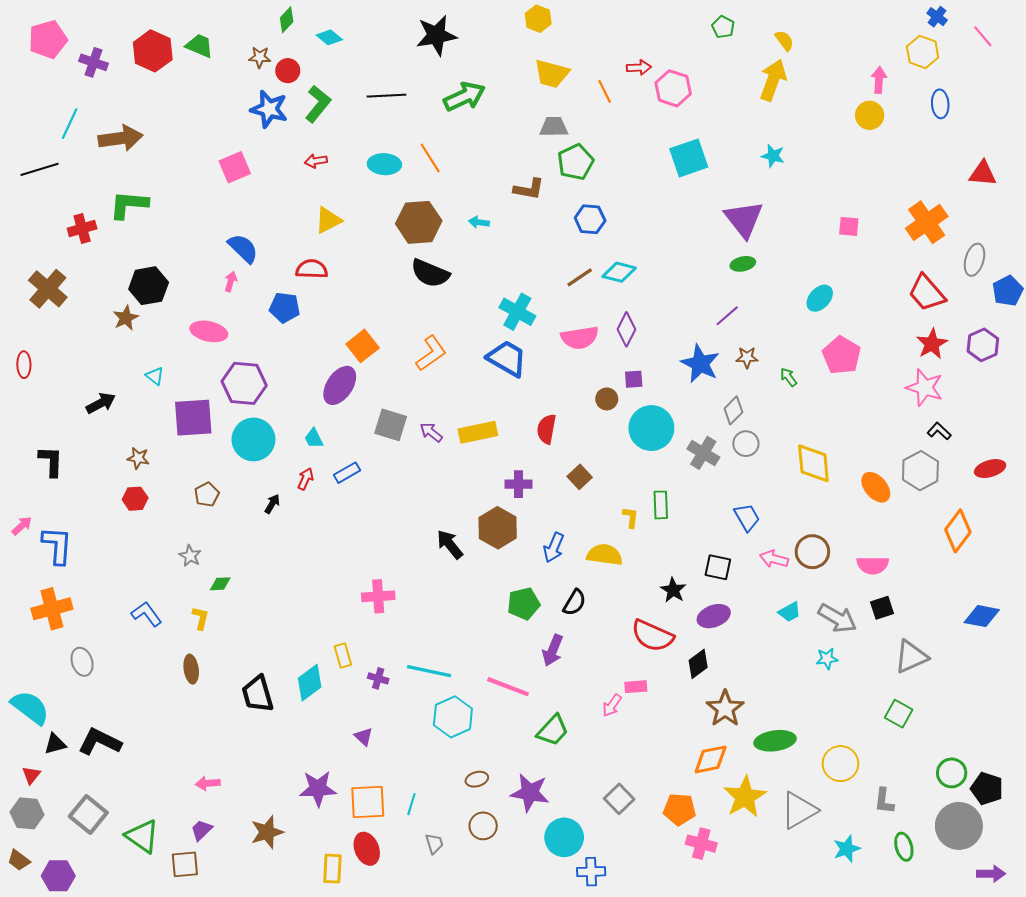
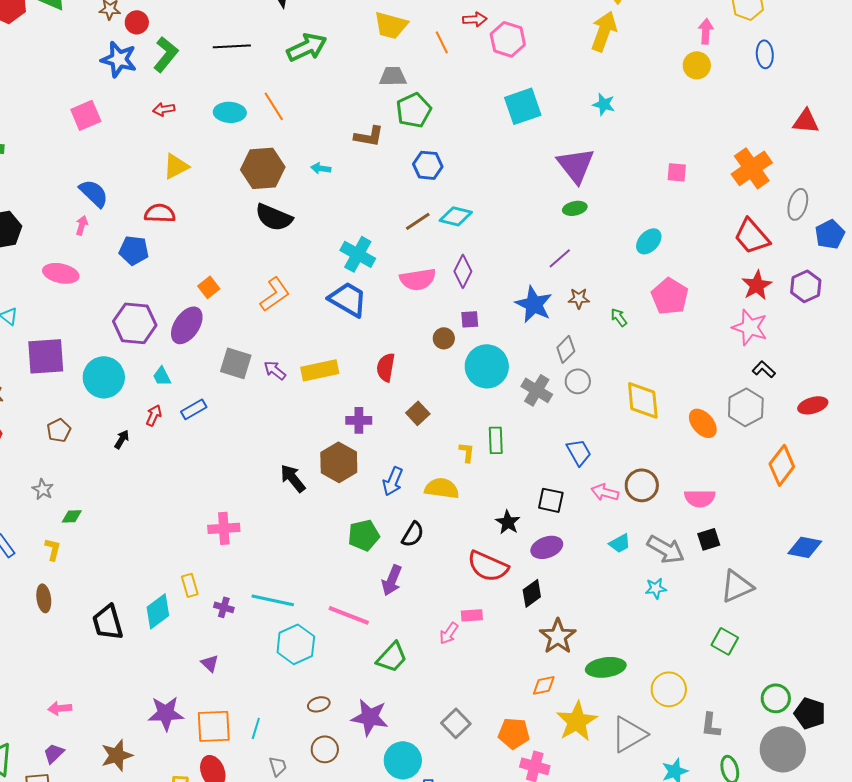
orange square: (363, 346) -> (209, 287), size x0.7
purple hexagon: (244, 383) -> (135, 323), moved
orange diamond: (711, 759) -> (544, 685), size x0.7

